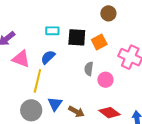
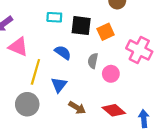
blue semicircle: (48, 57) -> (63, 53), moved, turned 77
blue triangle: (55, 104) -> (59, 85), moved

